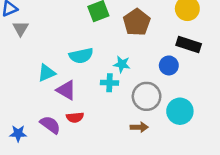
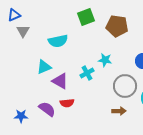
brown pentagon: (137, 22) -> (117, 26), turned -30
cyan semicircle: (81, 56) -> (58, 41), moved
cyan cross: (110, 83) -> (87, 73), moved, turned -32

